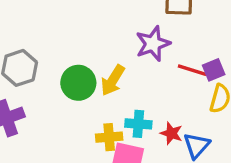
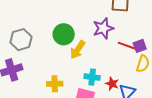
green circle: (78, 83) -> (64, 34), moved
yellow cross: (109, 137) -> (55, 84), moved

